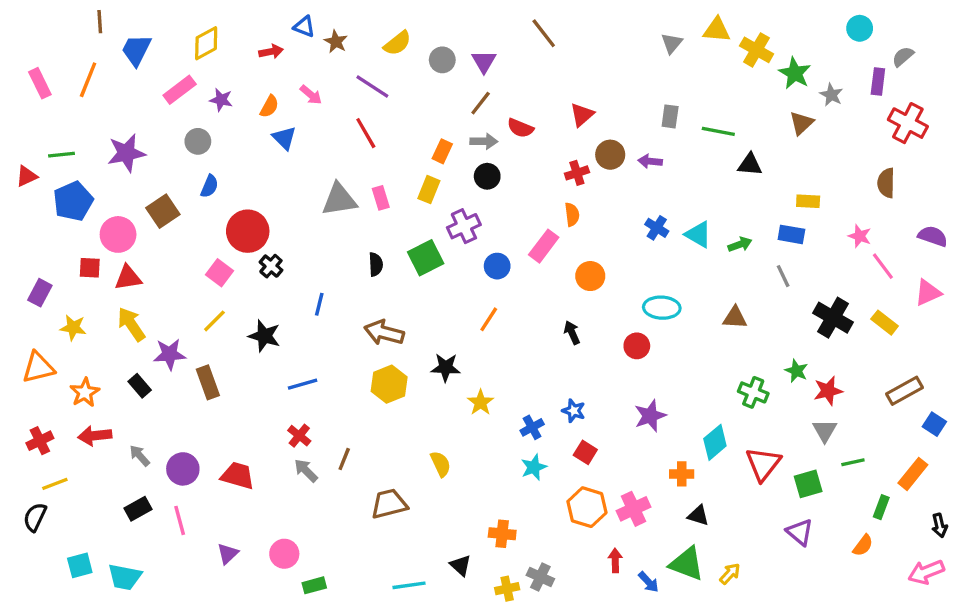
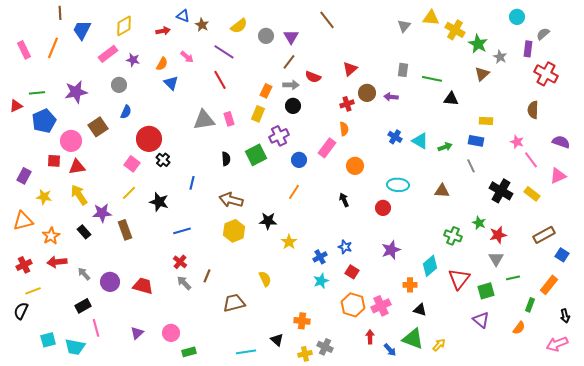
pink line: (180, 520) -> (96, 328), moved

